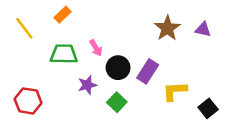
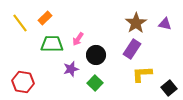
orange rectangle: (63, 15) -> (45, 18), moved
pink arrow: (96, 48) -> (78, 39), turned 64
purple rectangle: (148, 71) -> (132, 49), moved

